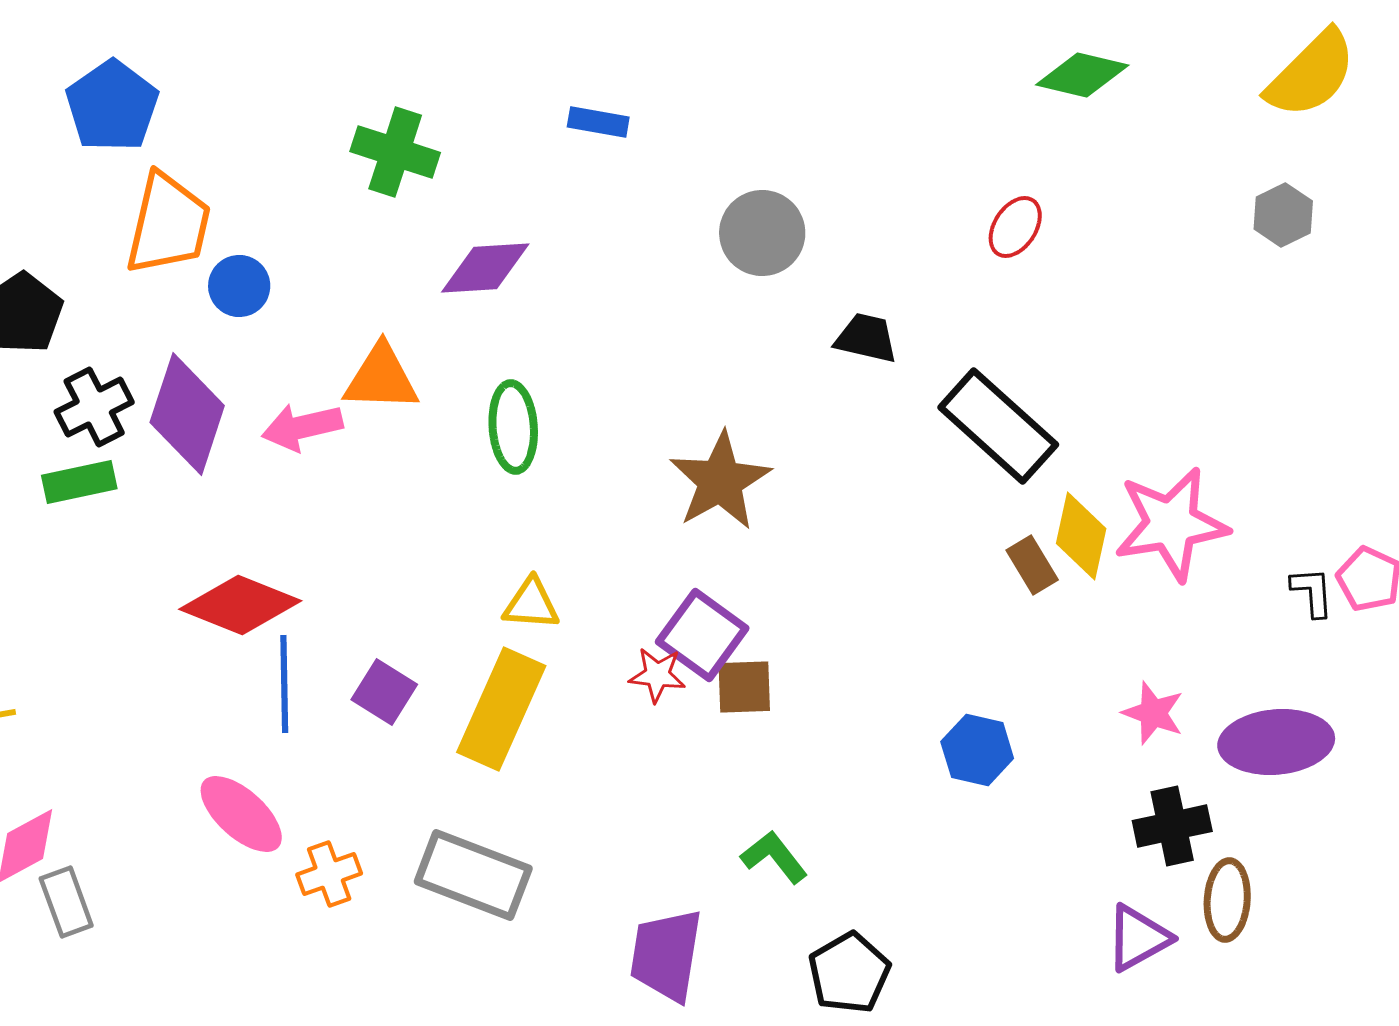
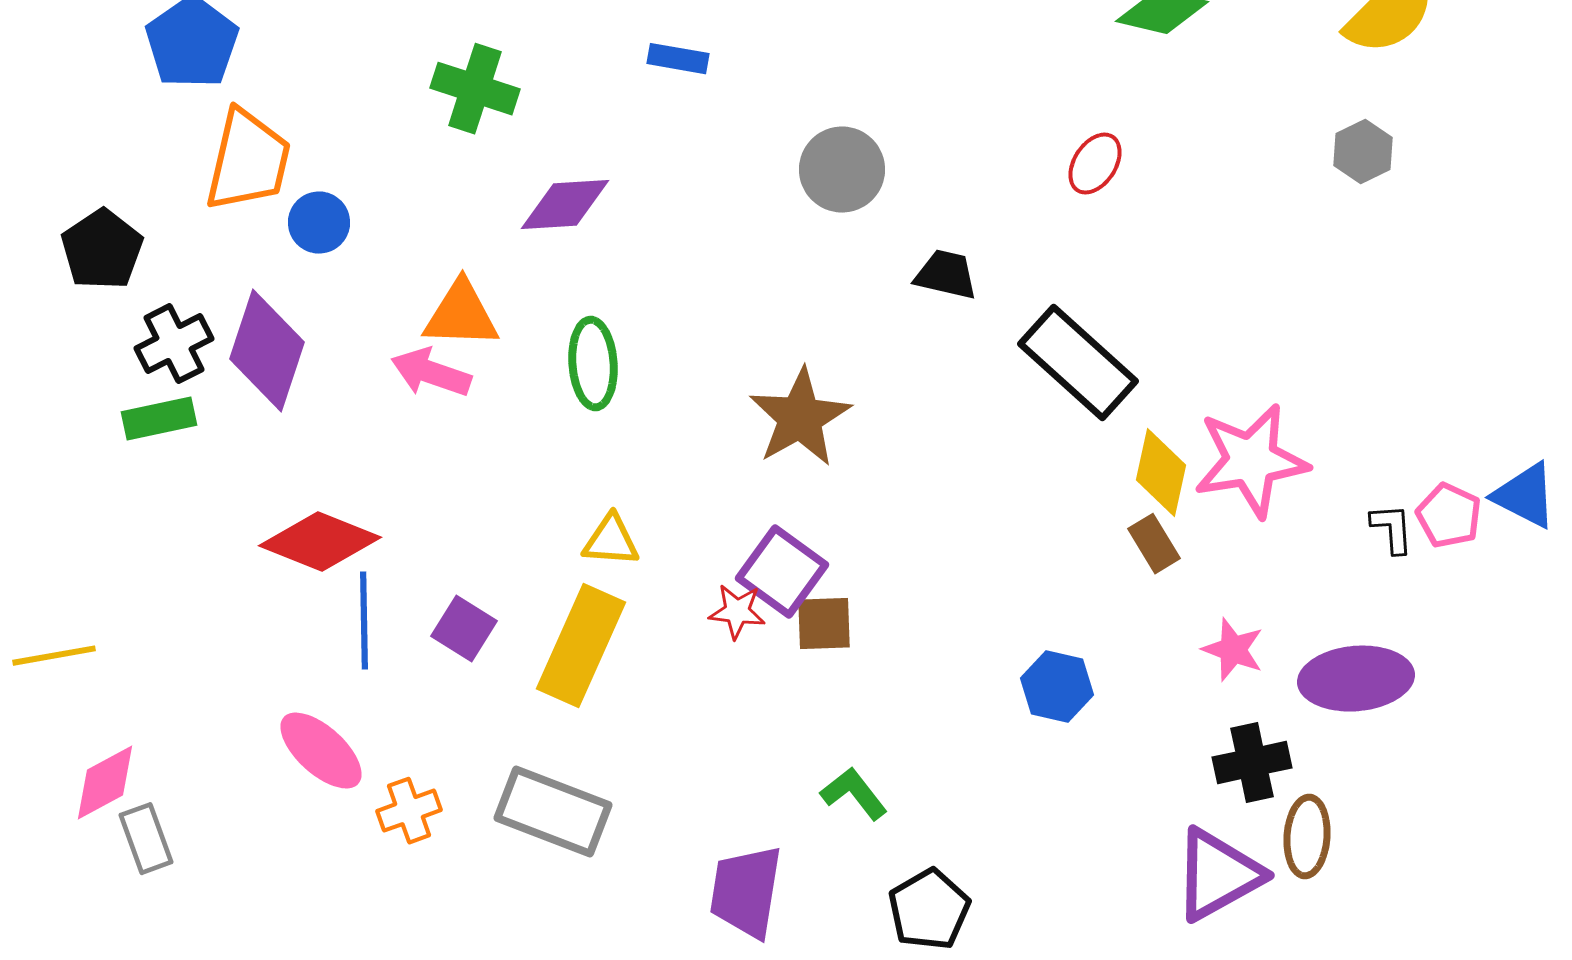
pink arrow: (302, 427) -> (431, 373), moved, turned 32
brown rectangle: (1032, 565) -> (1154, 544), moved
purple triangle: (1138, 938) -> (1218, 875), size x1.4

